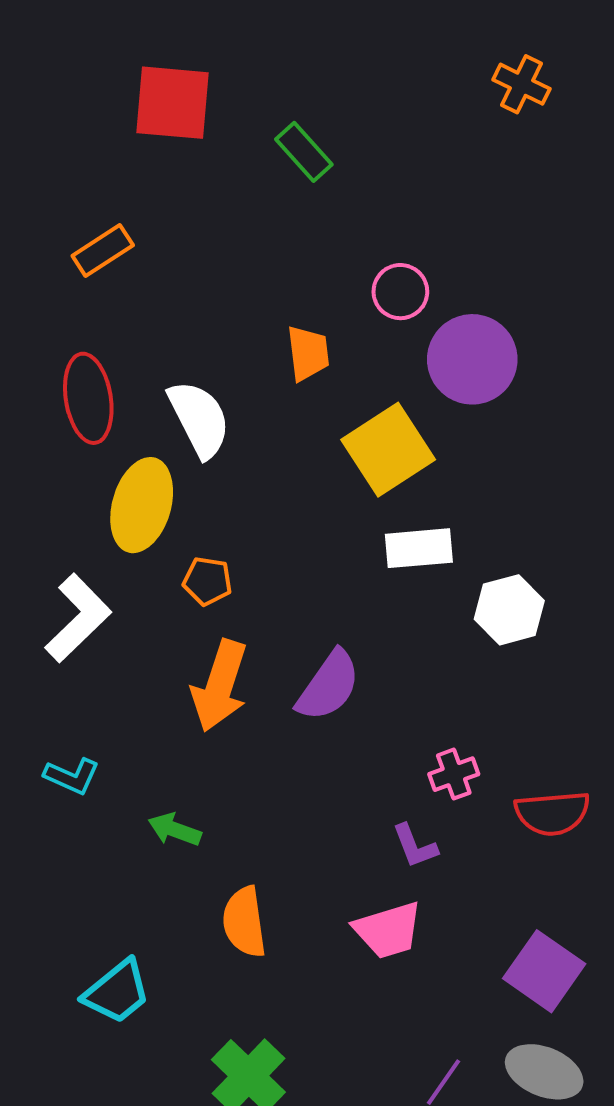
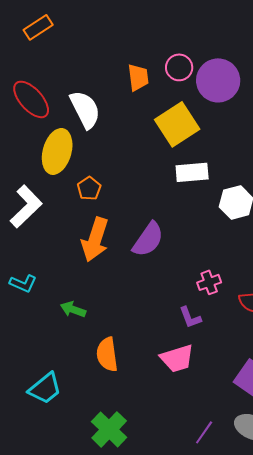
pink circle: (400, 292) -> (179, 67), moved
red ellipse: (88, 398) -> (31, 99), turned -33
orange pentagon: (207, 581) -> (89, 188), turned 30

